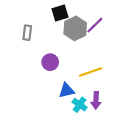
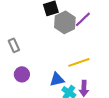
gray rectangle: (27, 33) -> (14, 45), moved, turned -32
purple circle: (50, 62) -> (22, 74), moved

